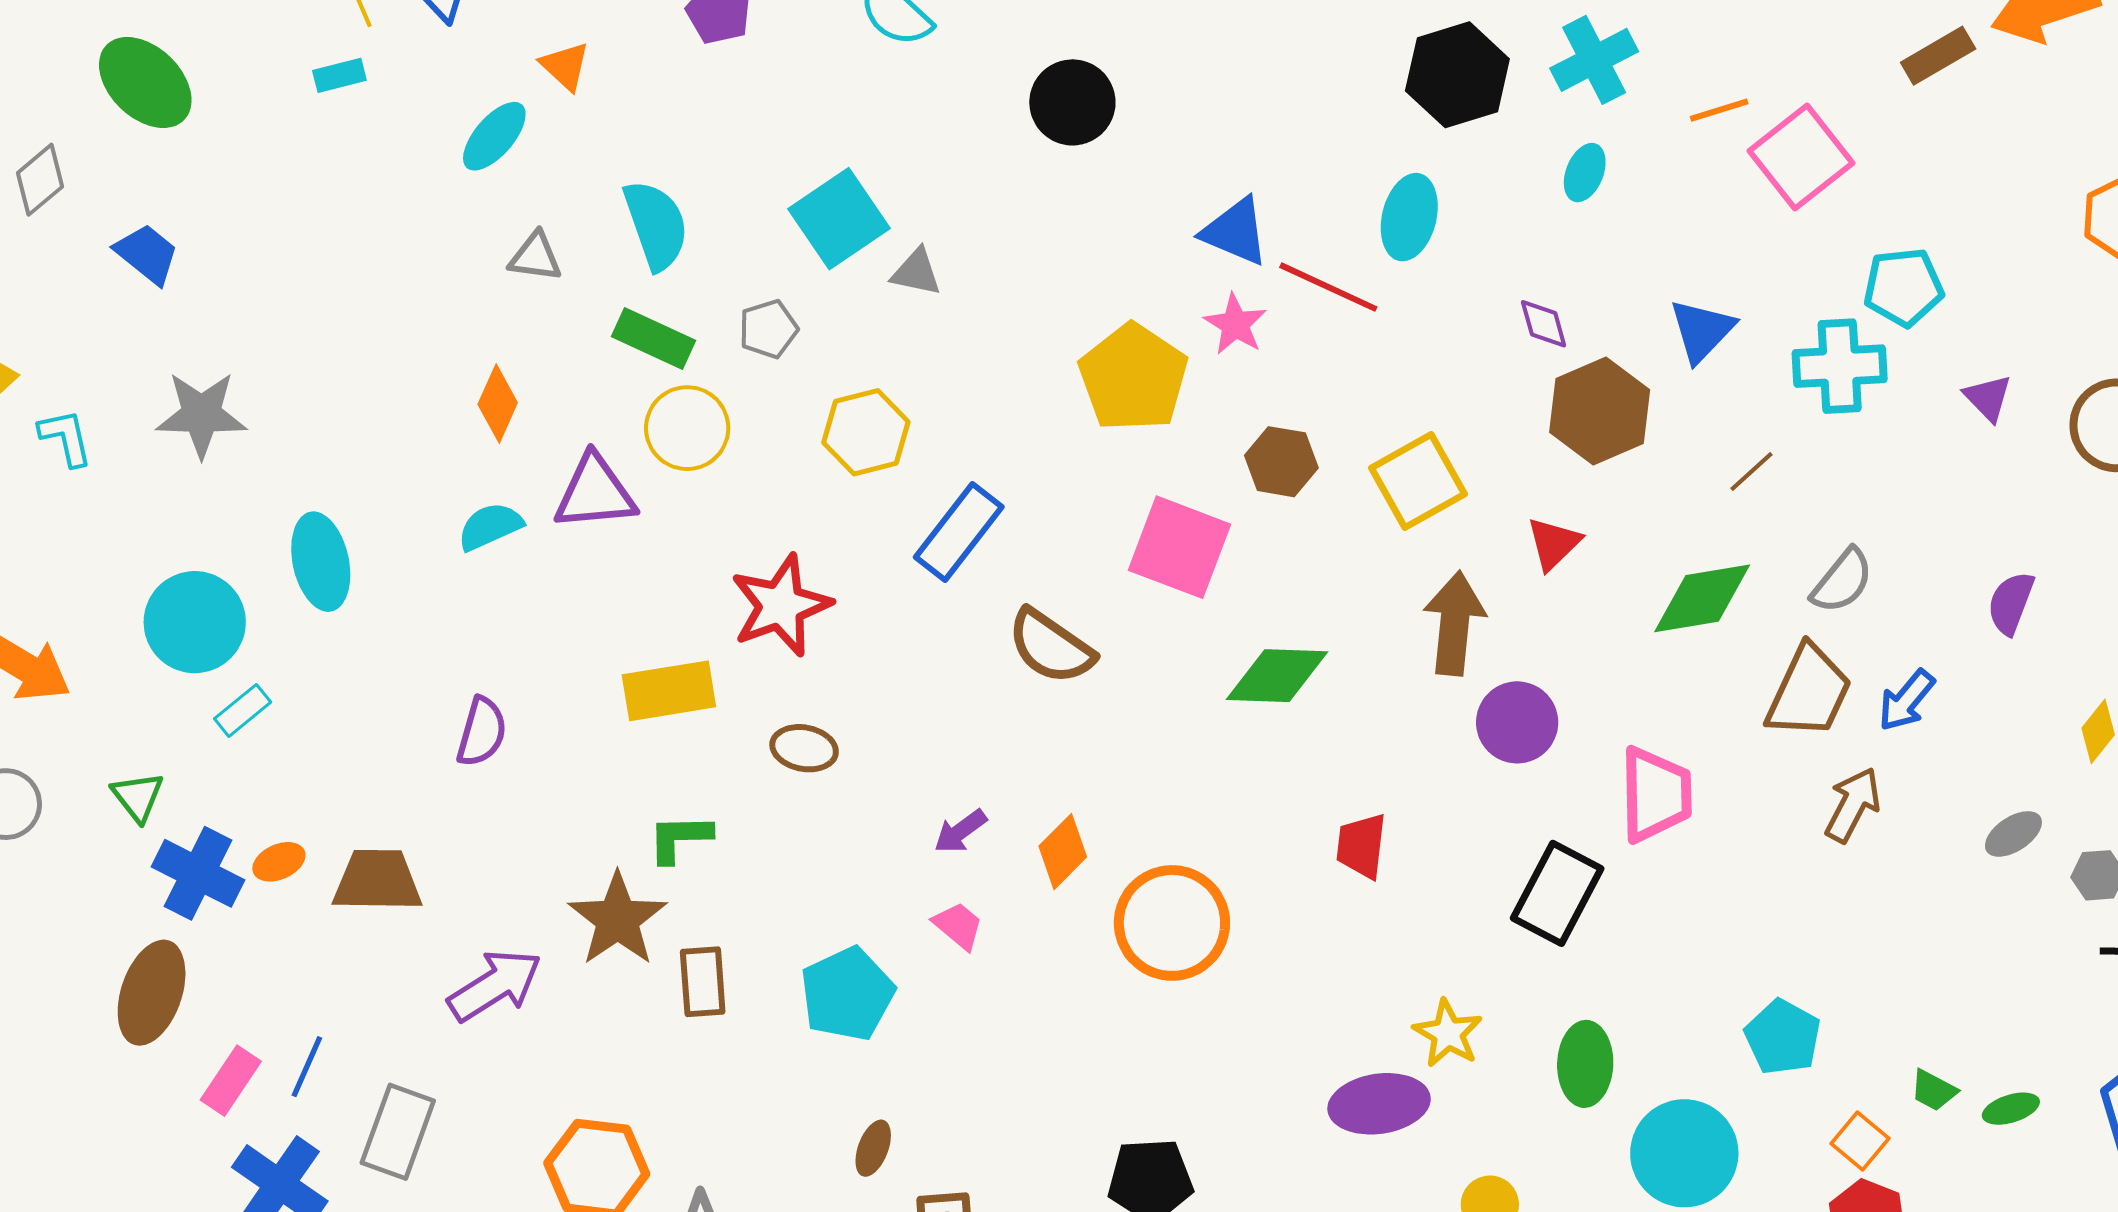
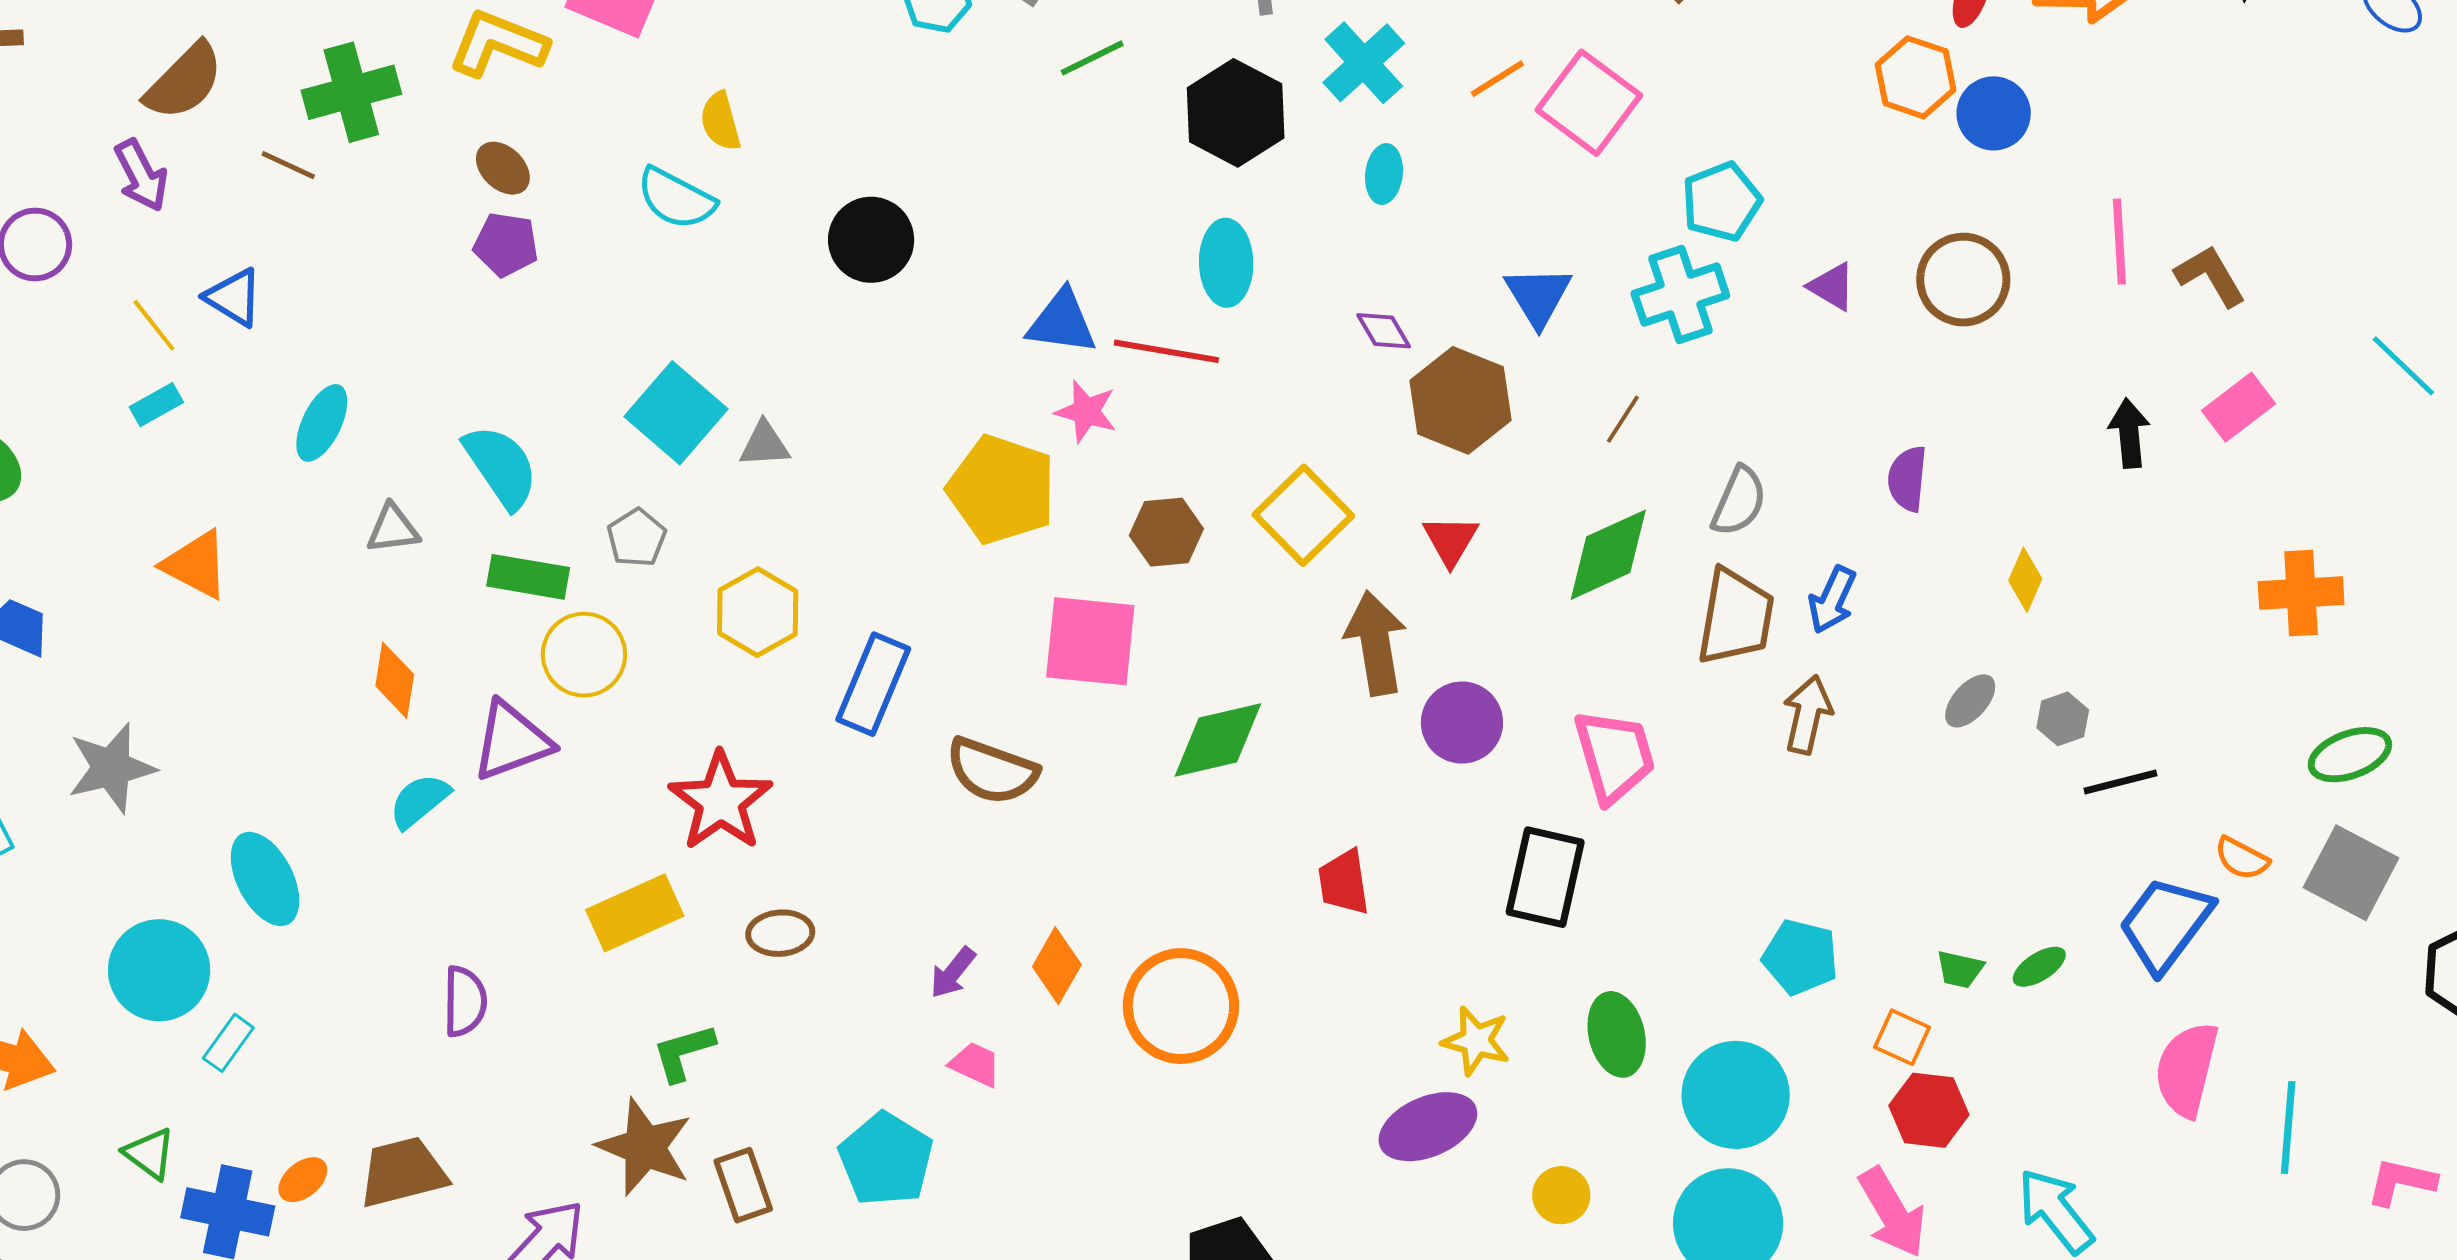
orange triangle: (565, 66) -> (196, 565), moved, size x1.4

